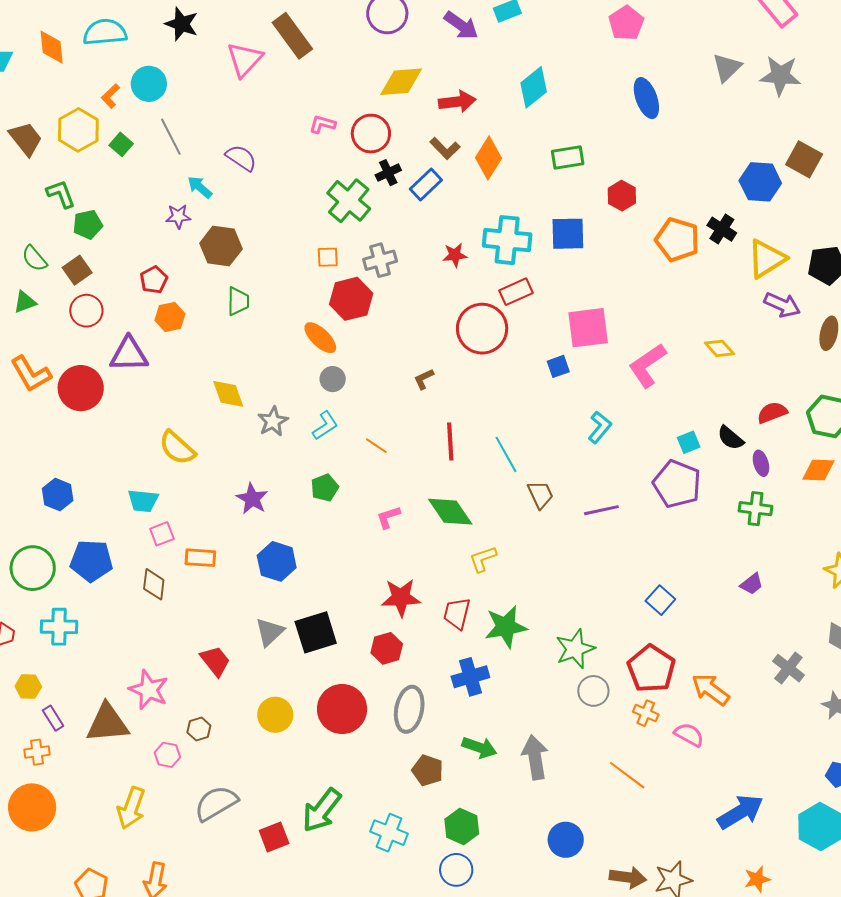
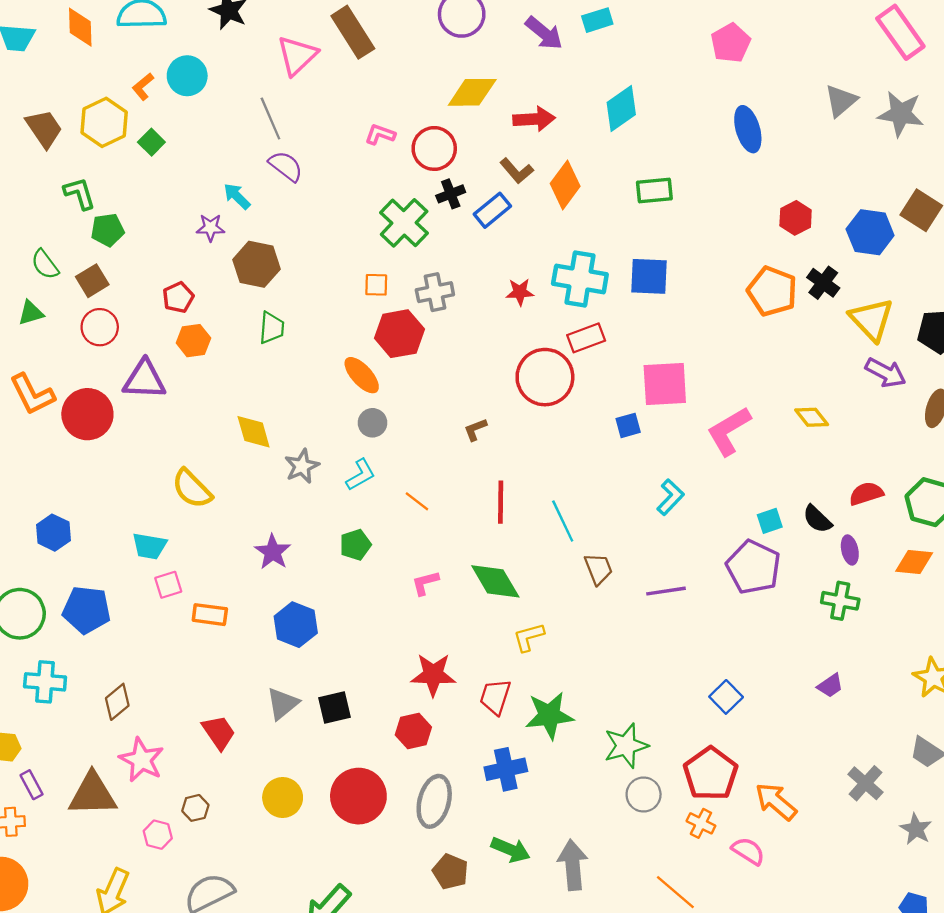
gray line: (171, 137) -> (270, 118), moved
red hexagon: (622, 196) -> (796, 218), moved
yellow triangle: (767, 259) -> (871, 319), turned -45
brown diamond: (154, 584) -> (117, 702), moved, turned 40
black square: (316, 632) -> (334, 708), size x0.7

